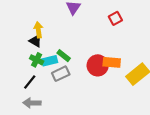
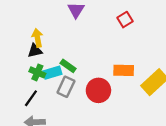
black triangle: (35, 41) -> (35, 51), turned -40
red circle: (98, 65) -> (98, 90), moved
gray rectangle: (61, 74) -> (66, 87), turned -36

